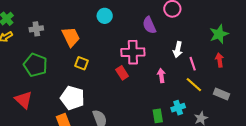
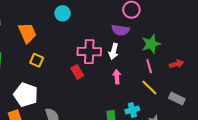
purple semicircle: (149, 25) -> (120, 30), moved, turned -60
green star: (219, 34) -> (151, 44), moved
white arrow: (178, 50) -> (114, 51), moved
red arrow: (219, 60) -> (177, 64), turned 80

